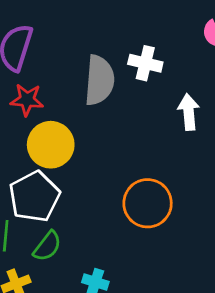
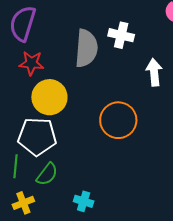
white pentagon: (34, 197) -> (37, 137), turned 30
orange circle: (148, 203) -> (118, 120), moved

